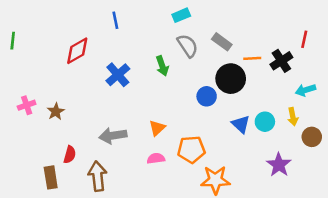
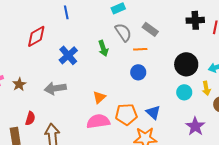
orange line: (252, 58) -> (140, 49), moved
black cross: (281, 61) -> (195, 20), moved, turned 30
black circle: (231, 79) -> (186, 64), moved
blue triangle: (241, 124) -> (153, 112), moved
gray arrow: (113, 136) -> (55, 88), moved
pink semicircle: (156, 158) -> (98, 121), size x1.6

